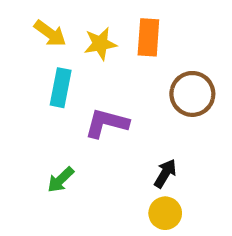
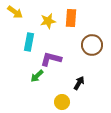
yellow arrow: (50, 33) -> (15, 12), moved
green arrow: (61, 180) -> (37, 76), moved
yellow circle: (165, 213) -> (62, 102), moved

